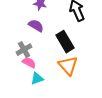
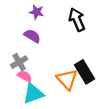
black rectangle: (65, 42) -> (85, 72), moved
cyan triangle: (37, 79) -> (33, 94), size x1.5

